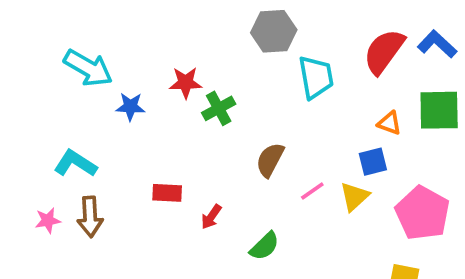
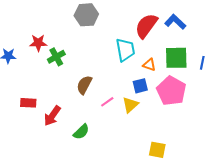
cyan trapezoid: (316, 77) -> (125, 50), moved
pink pentagon: (422, 213) -> (171, 91), moved
red arrow: (211, 217) -> (52, 116), size x1.5

